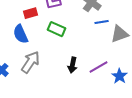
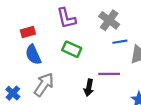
red rectangle: (31, 13) -> (28, 32), moved
purple line: (99, 67) -> (109, 74), moved, turned 30

